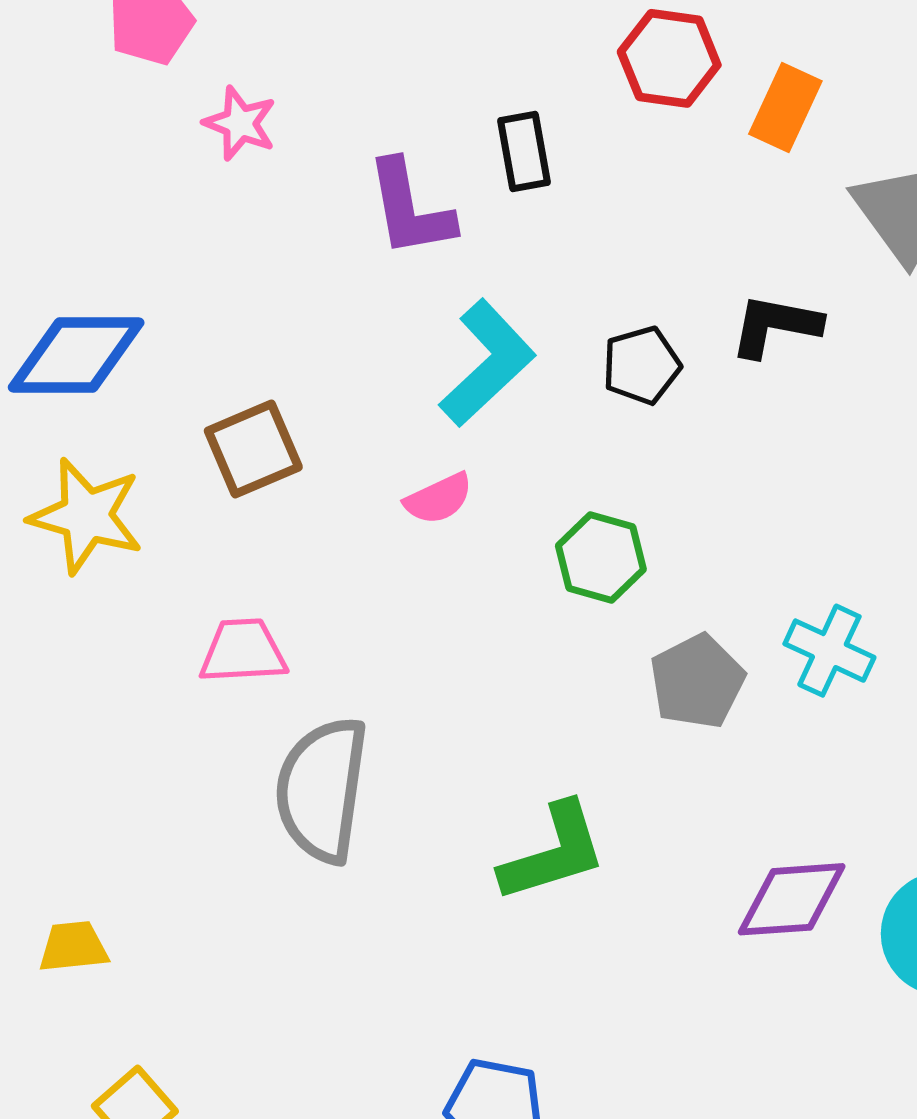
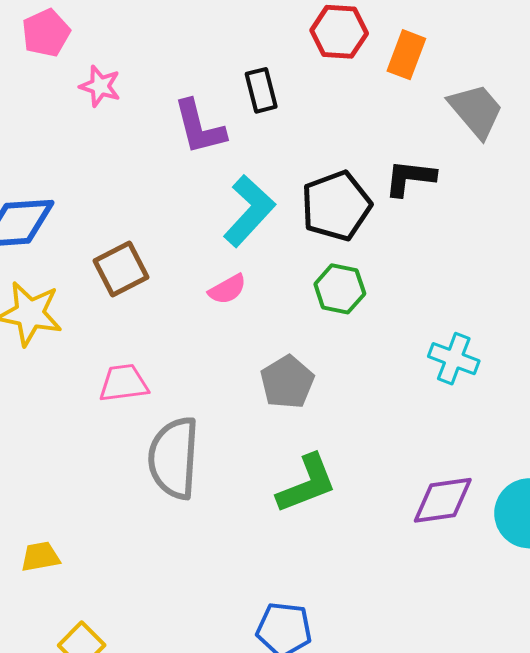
black pentagon: (641, 365) -> (336, 206), size x1.6
green hexagon: (601, 558) -> (340, 289), moved
gray pentagon: (697, 681) -> (287, 382), moved

